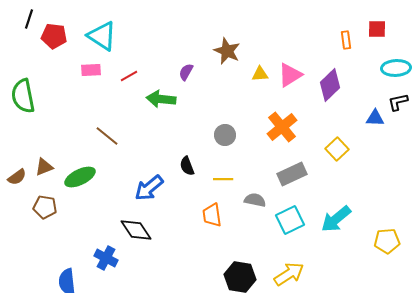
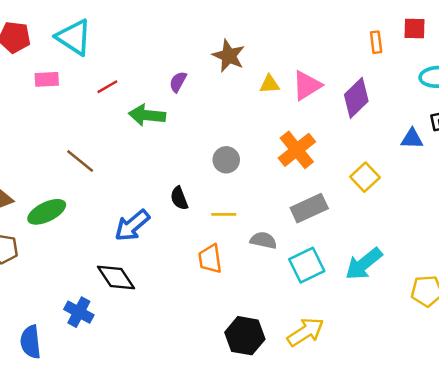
pink rectangle: (91, 70) -> (47, 79), moved

